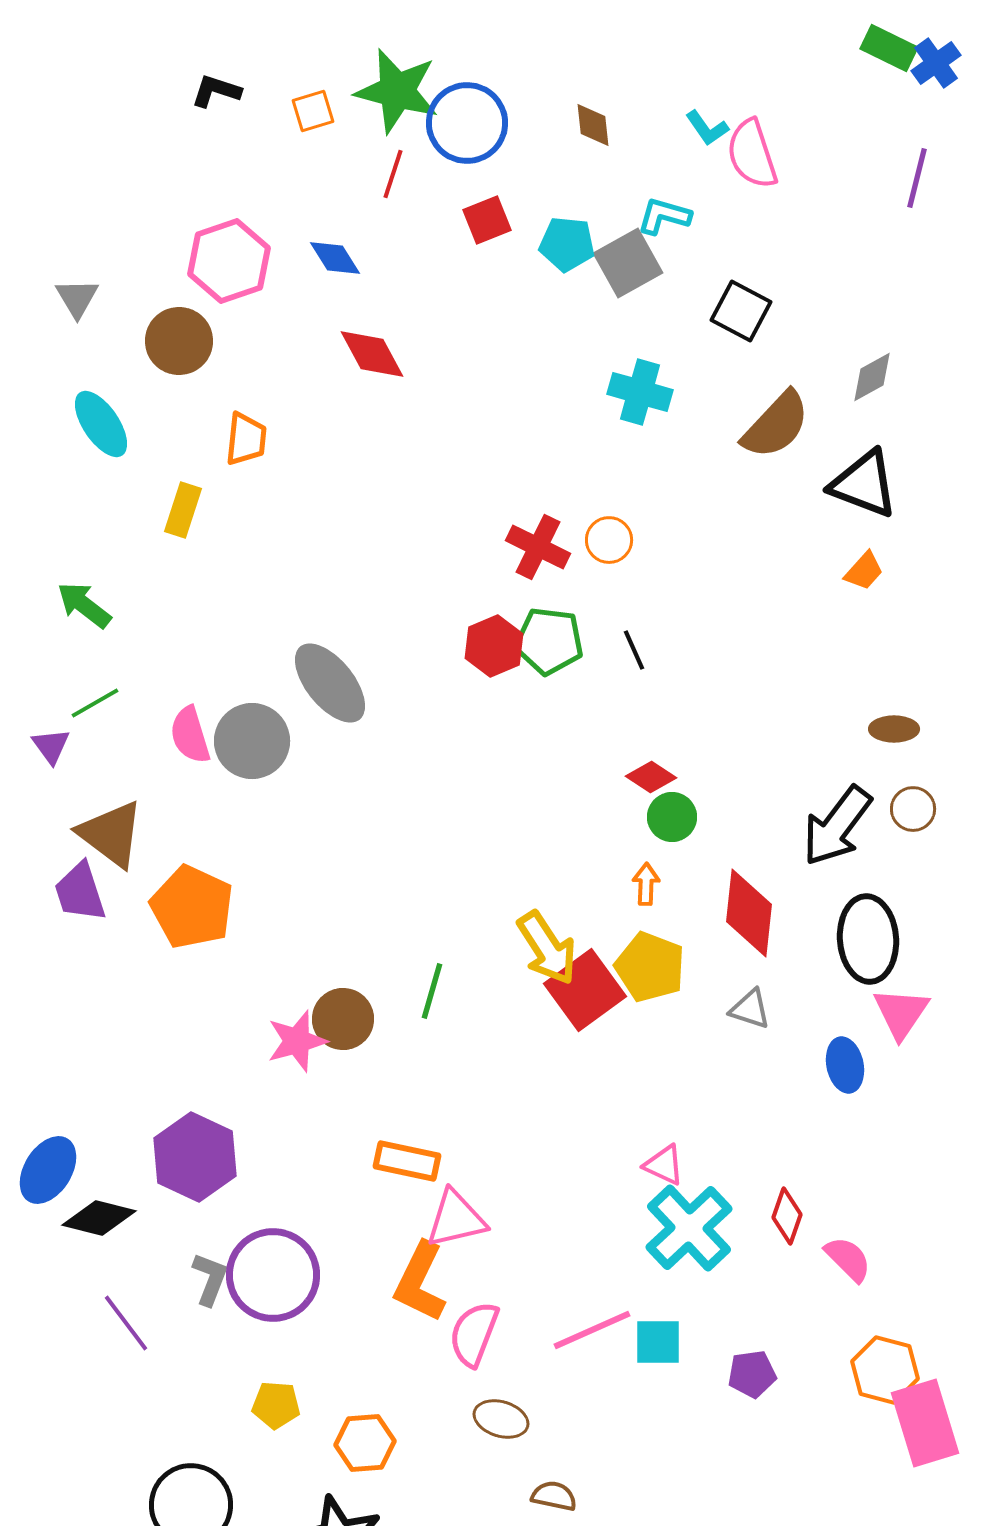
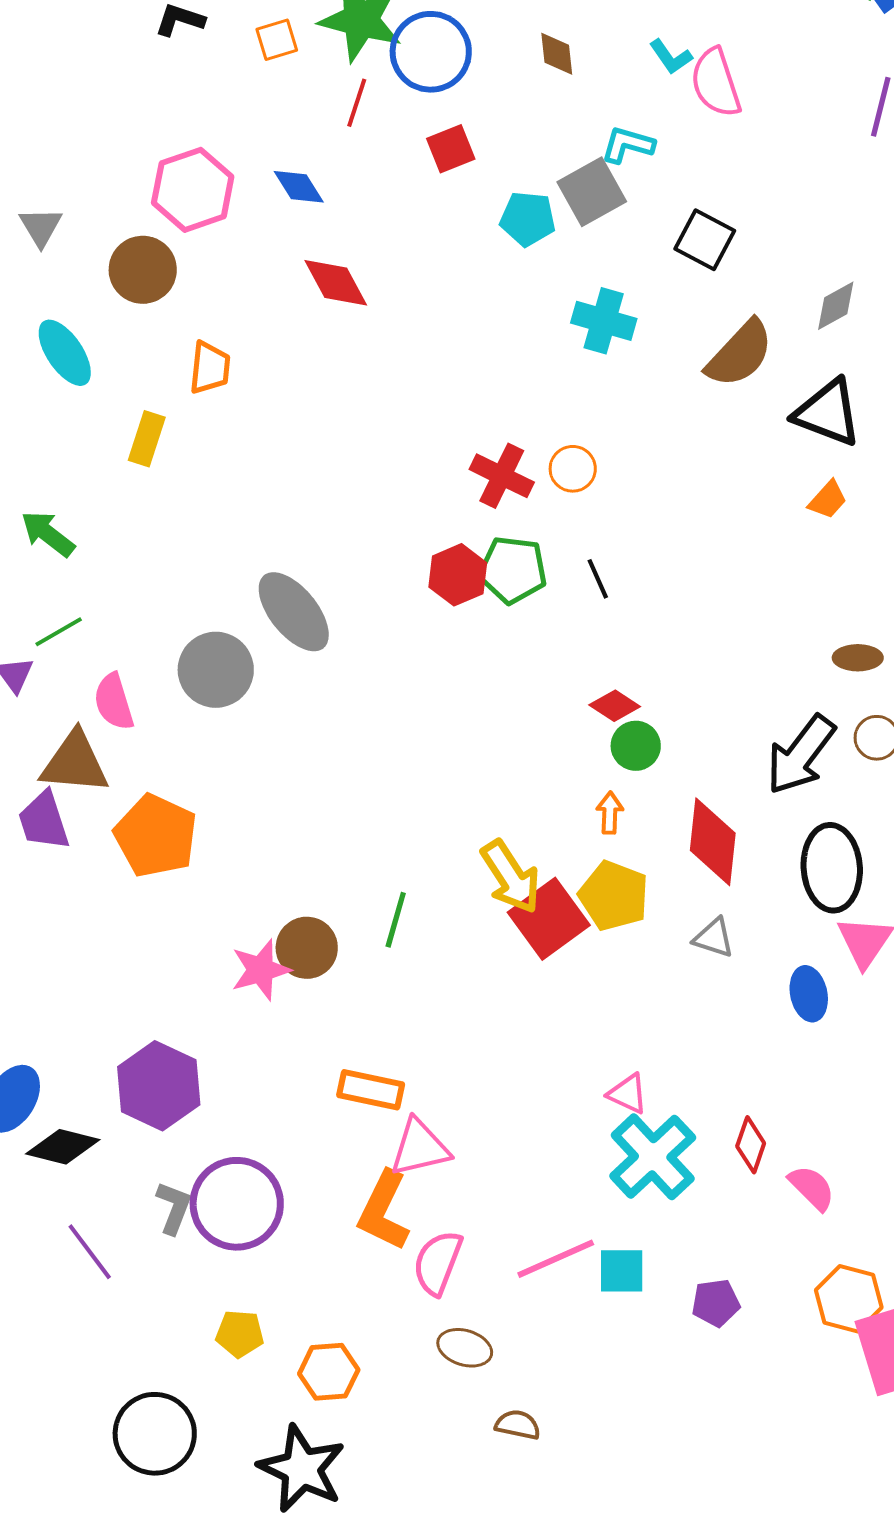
cyan pentagon: (567, 244) -> (528, 219), moved
pink semicircle: (190, 735) -> (114, 702), moved
brown triangle: (111, 834) -> (75, 763), turned -32

